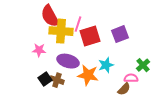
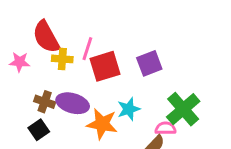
yellow cross: (61, 31) -> (62, 59), size x0.6
pink star: (39, 50) -> (20, 62), moved
green cross: (143, 65) -> (183, 109), size x1.6
brown cross: (57, 80) -> (45, 102), moved

